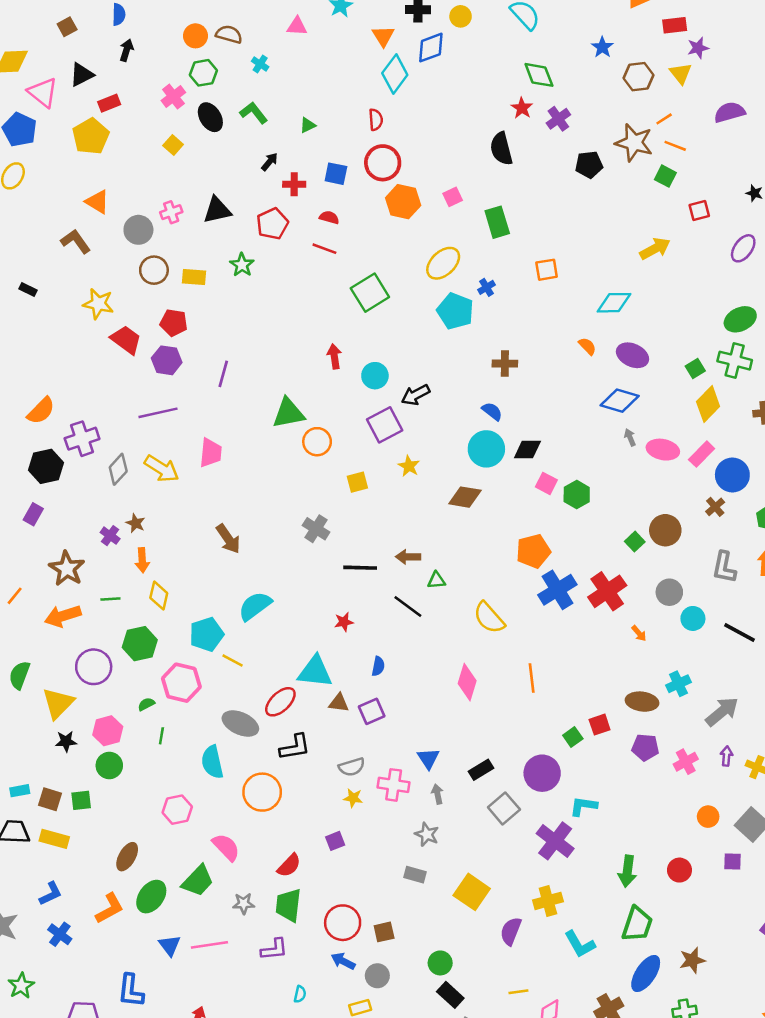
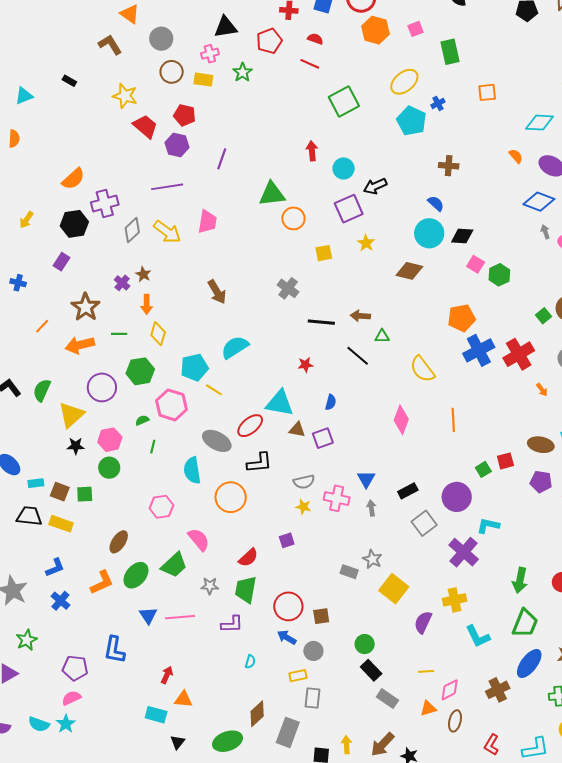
pink cross: (171, 212) -> (210, 54), moved
gray star: (427, 834) -> (372, 559), moved

